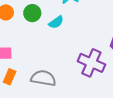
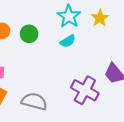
cyan semicircle: (56, 22) -> (68, 41), moved

